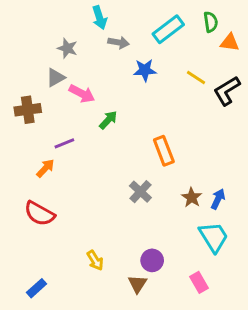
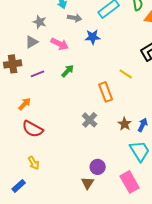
yellow line: (196, 78) -> (126, 74), moved
pink arrow: (82, 94) -> (60, 44), moved
purple line: (64, 143) -> (38, 74), moved
red semicircle: (39, 214) -> (33, 129), moved
yellow arrow: (95, 260) -> (34, 163), moved
pink rectangle: (199, 282) -> (130, 182), size x1.5

